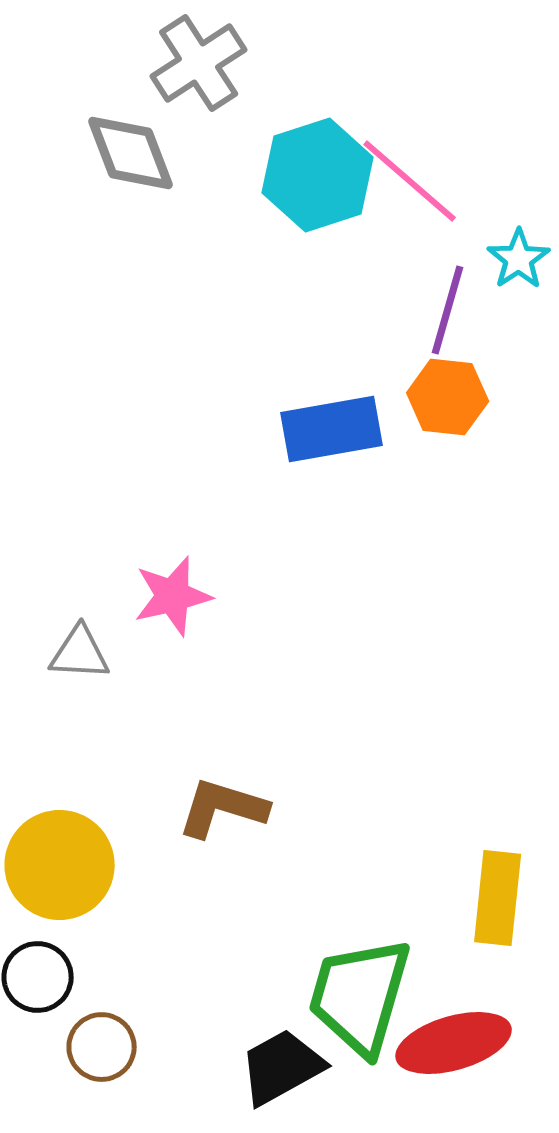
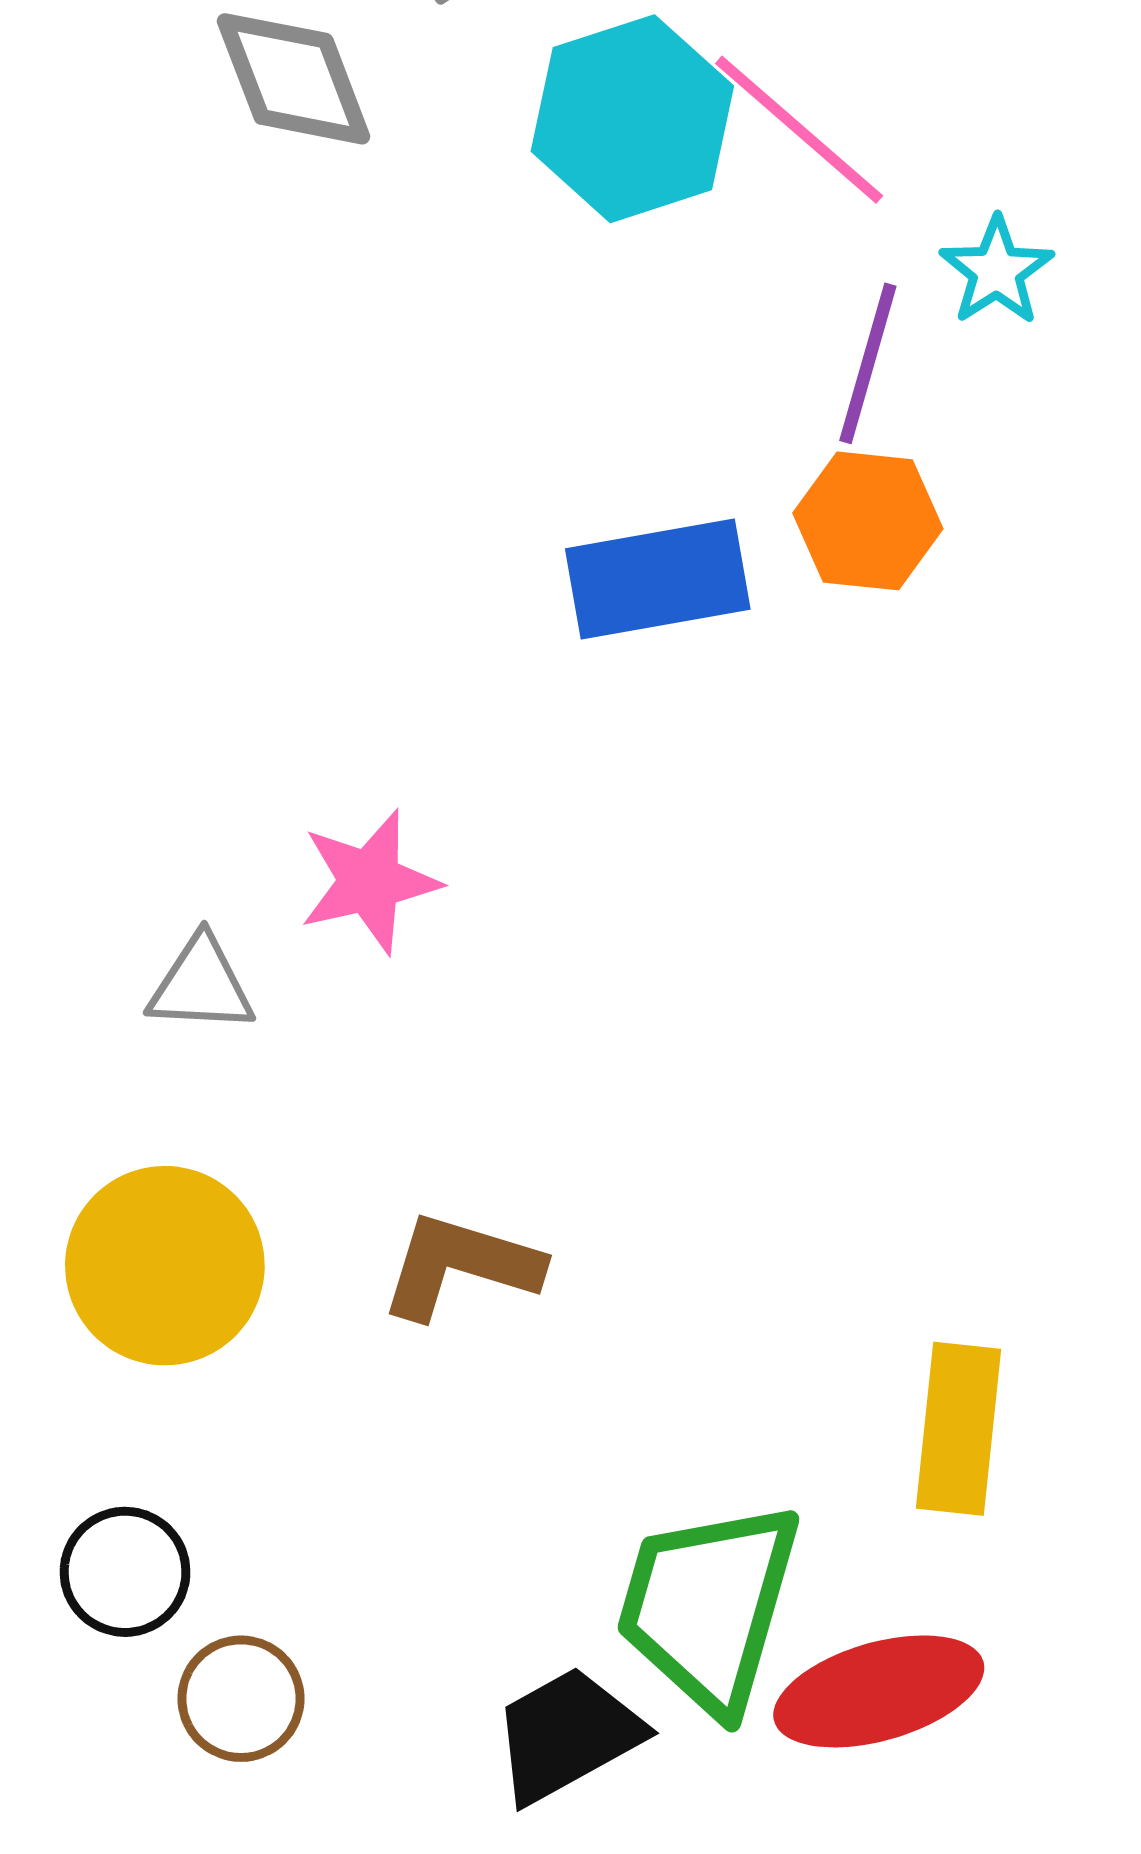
yellow circle: (60, 865) -> (165, 1266), moved

